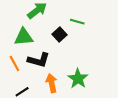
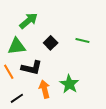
green line: (77, 22) -> (82, 40), moved

